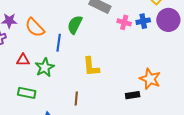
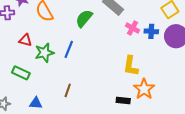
blue line: (59, 43) -> (69, 49), moved
yellow L-shape: (91, 67) -> (131, 66), moved

